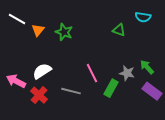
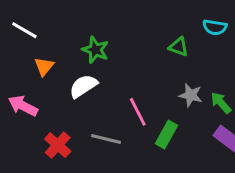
orange triangle: (38, 30) -> (44, 66), moved
white semicircle: (42, 71) -> (83, 86), moved
gray star: (127, 73) -> (191, 95), moved
pink arrow: (16, 81) -> (23, 106), moved

